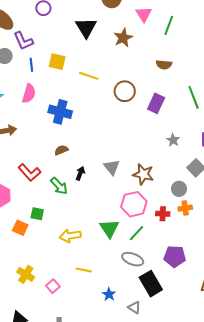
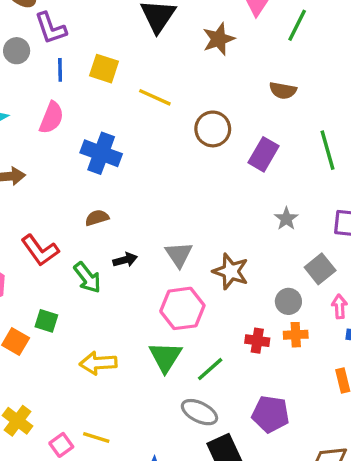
black arrow: (80, 173) -> (125, 260), turned 48
pink hexagon: (134, 204) -> (182, 308), moved
yellow line: (84, 270) -> (96, 438), moved

